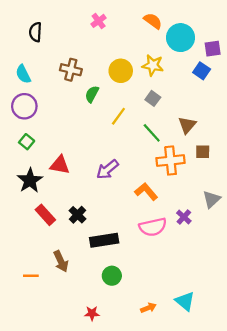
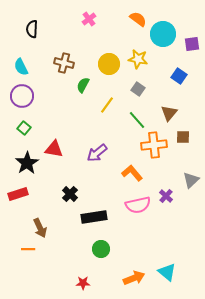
blue square: (202, 71) -> (179, 76), moved
red rectangle: (45, 215) -> (18, 194), moved, turned -66
brown arrow: (61, 261) -> (40, 228), moved
orange arrow: (148, 308) -> (134, 278), size x1.5

